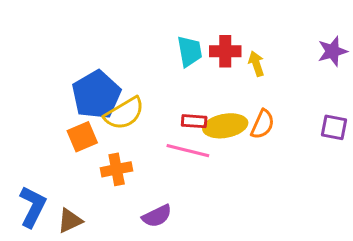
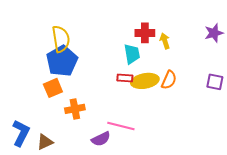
cyan trapezoid: (190, 51) -> (132, 54), moved
yellow semicircle: (124, 113) -> (61, 39), moved, turned -68
pink line: (188, 151) -> (121, 126), moved

